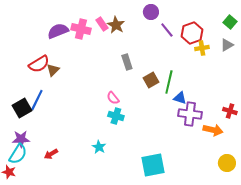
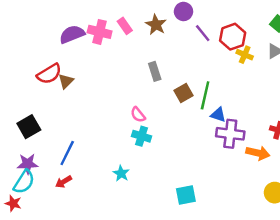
brown star: (116, 25) -> (156, 25), moved
yellow cross: (202, 48) -> (245, 55), turned 32
blue line: (37, 100) -> (67, 153), moved
cyan square: (153, 165) -> (186, 195), size x0.7

